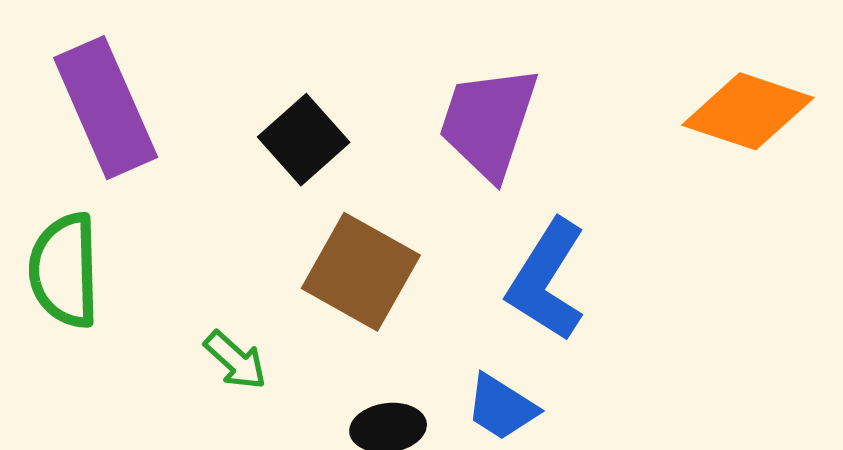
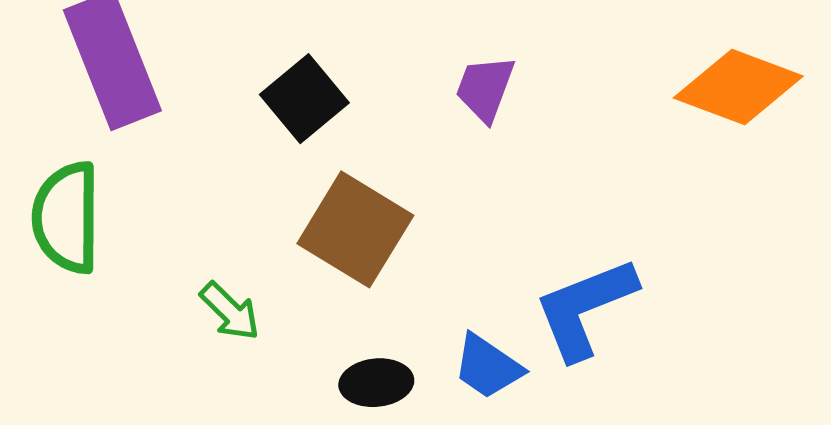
purple trapezoid: (488, 122) -> (485, 88), size x0.6
blue L-shape: (547, 280) -> (585, 308), moved, turned 34

